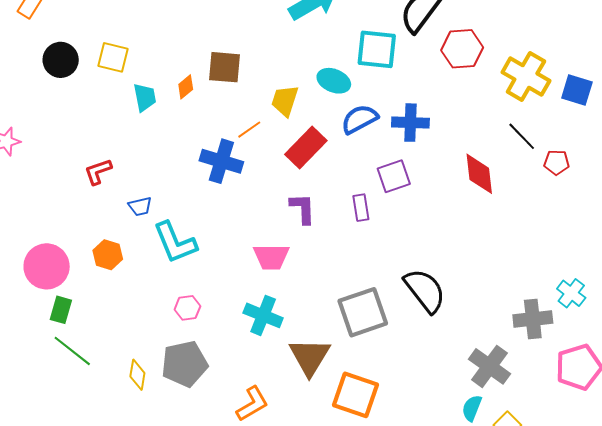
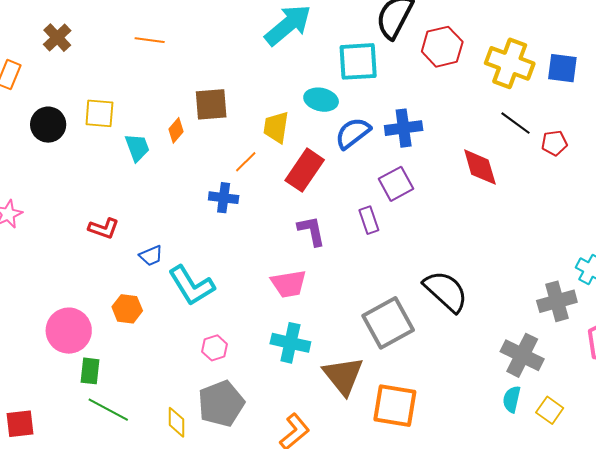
blue cross: (221, 161) -> (224, 198), size x0.7
red L-shape: (98, 172) -> (104, 228), turned -132

